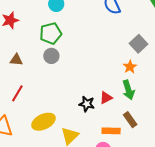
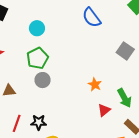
orange star: (130, 67) -> (95, 84), moved
black star: (87, 104) -> (39, 122), moved

